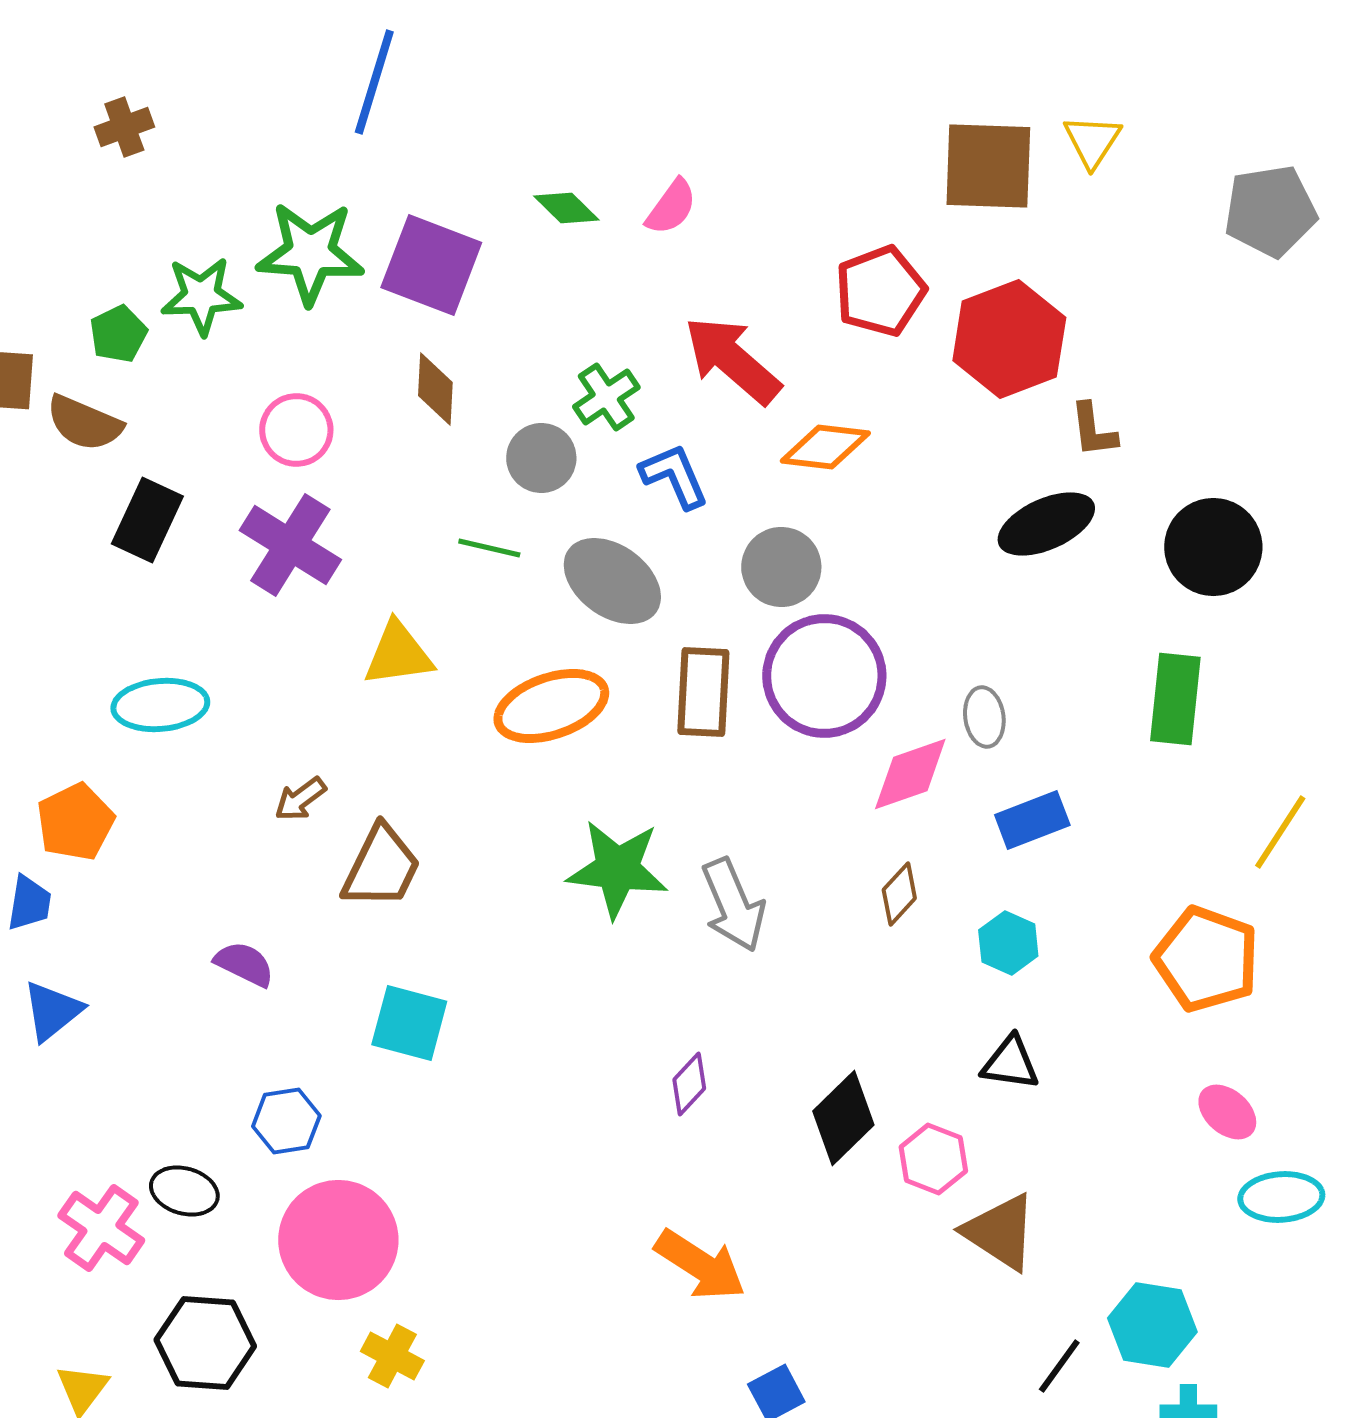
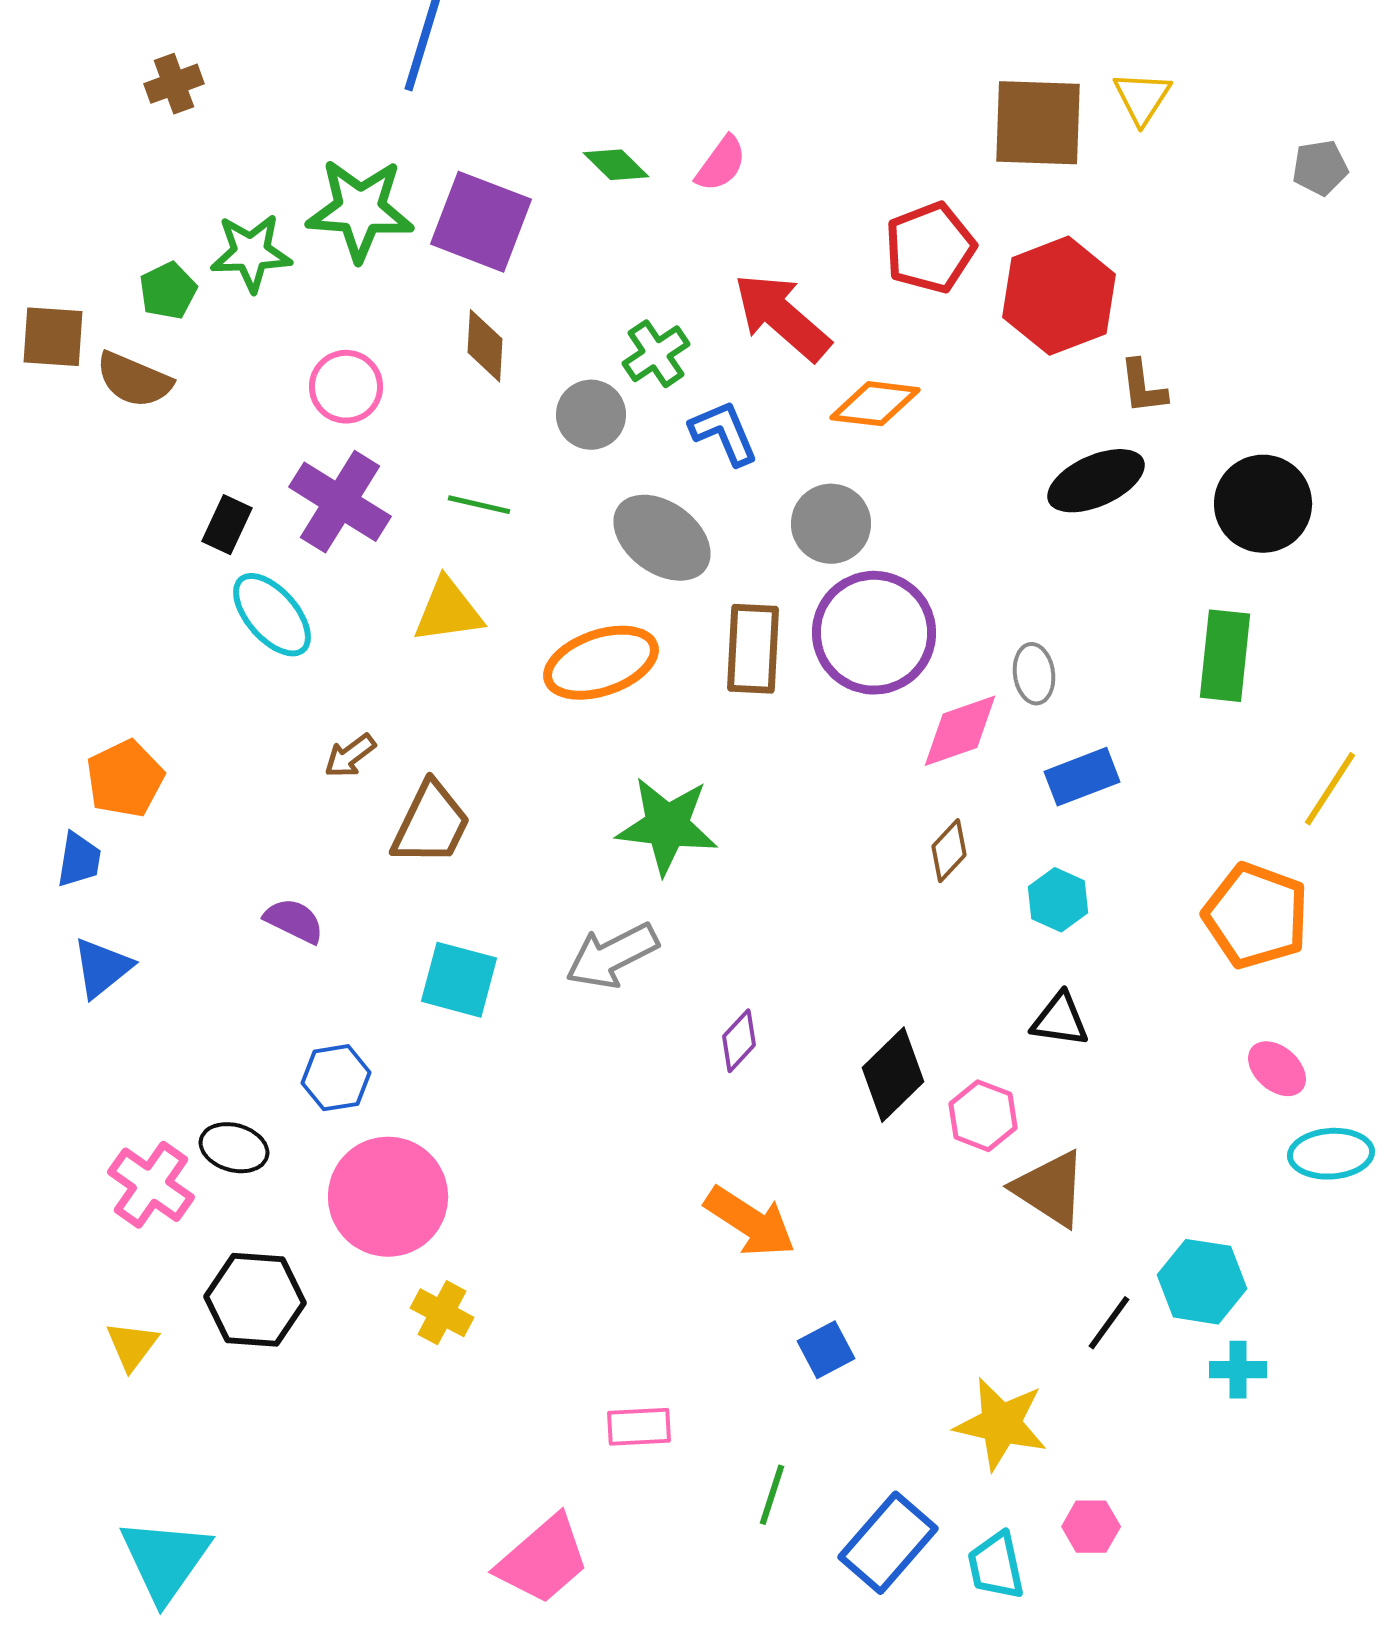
gray pentagon: (1270, 211) -> (1320, 168), size x0.6
black rectangle: (147, 520) -> (227, 525), moved, size x0.7
green line: (489, 548) -> (479, 505), moved
cyan ellipse: (160, 705) -> (272, 615), moved, turned 54
gray arrow: (733, 905) -> (612, 956), moved, turned 86

